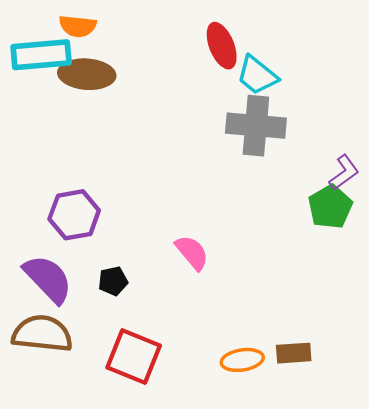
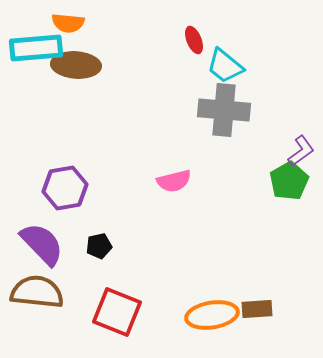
red ellipse: (222, 46) -> (194, 40), size x0.7
pink semicircle: (192, 253) -> (174, 181), moved, turned 116
orange ellipse: (242, 360) -> (212, 315), size x1.4

